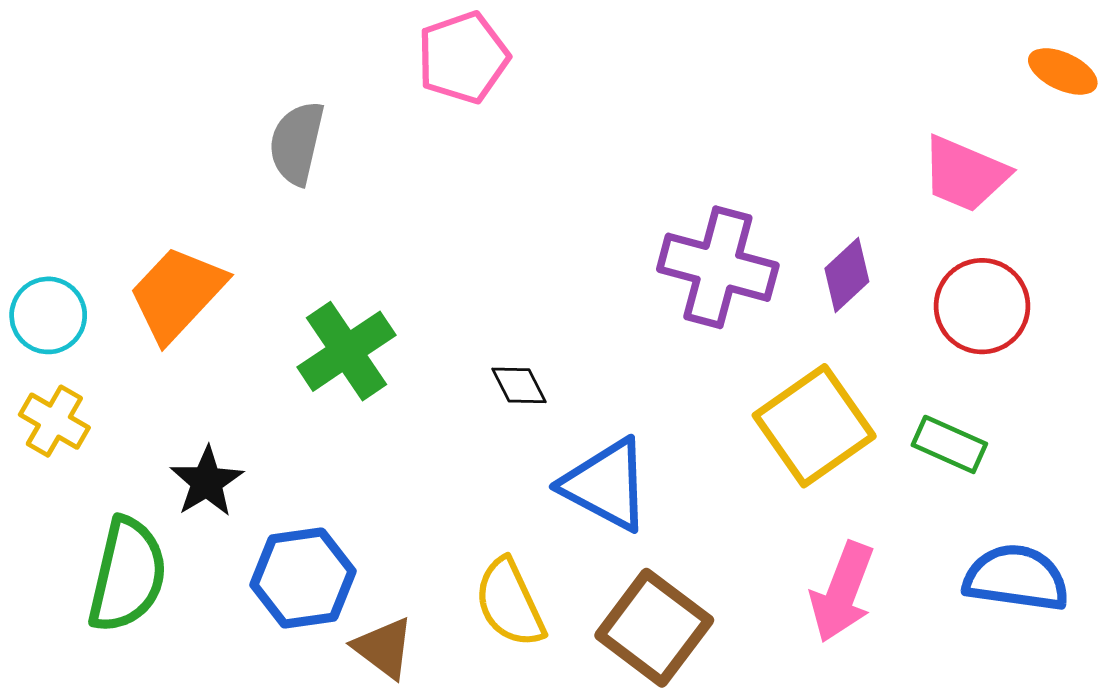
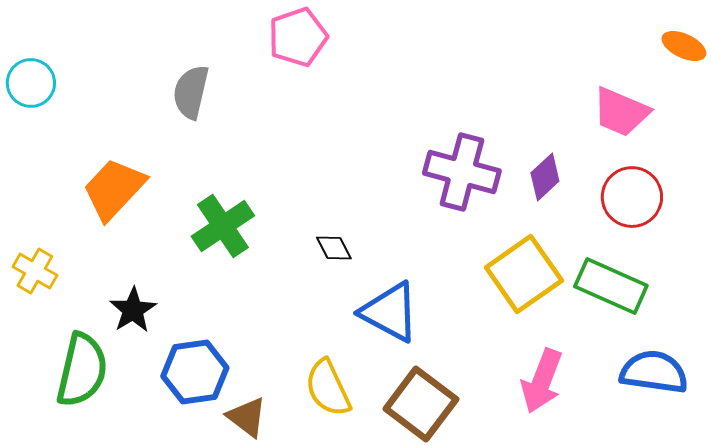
cyan circle: (48, 315) -> (31, 83), moved
green rectangle: (949, 444) -> (611, 286), size x1.5

